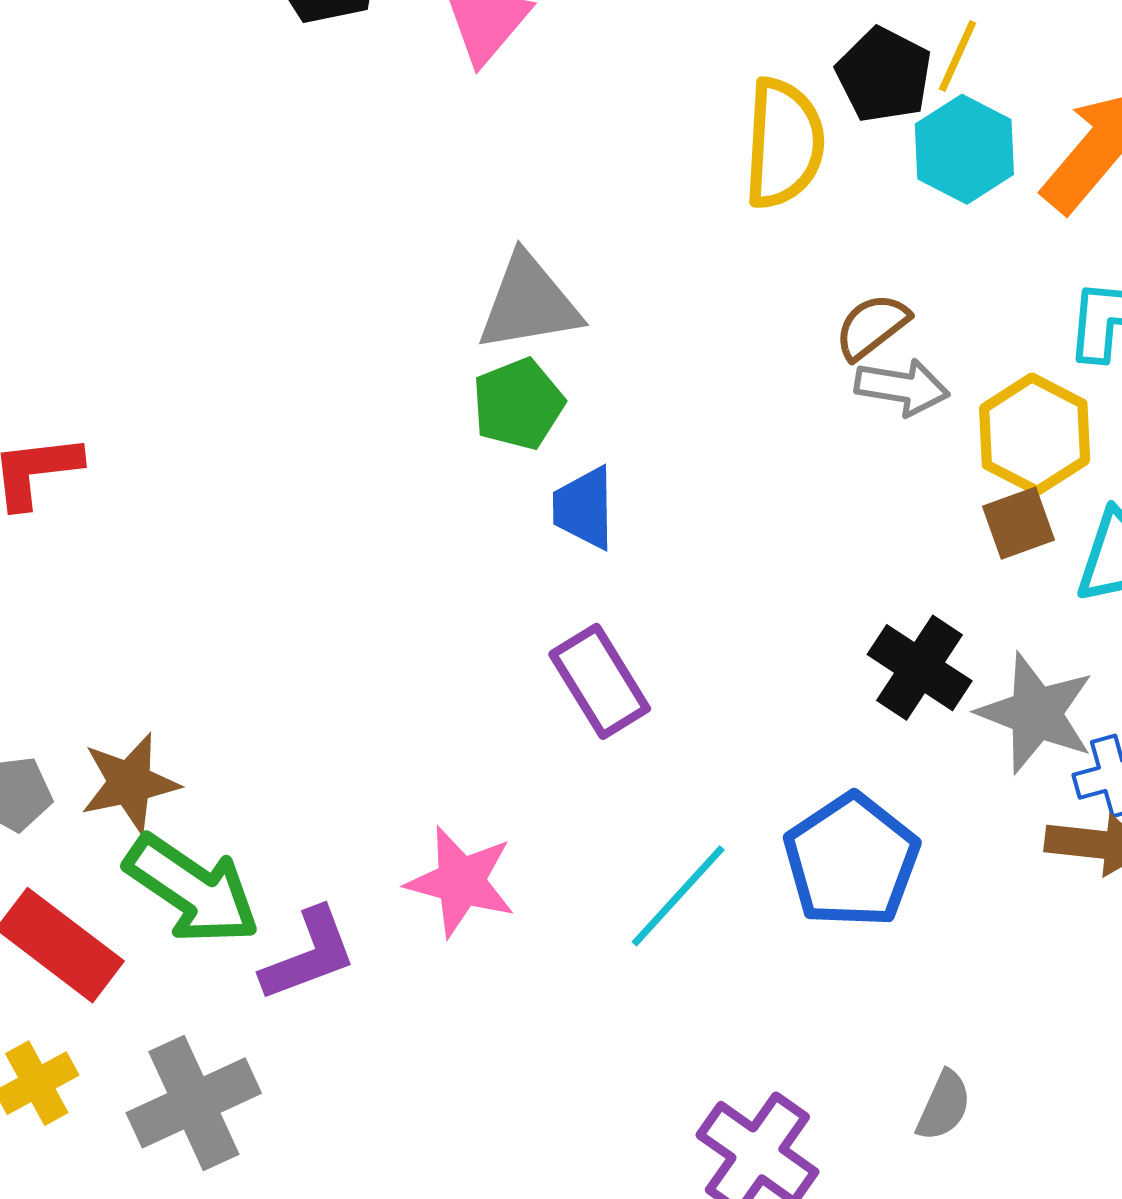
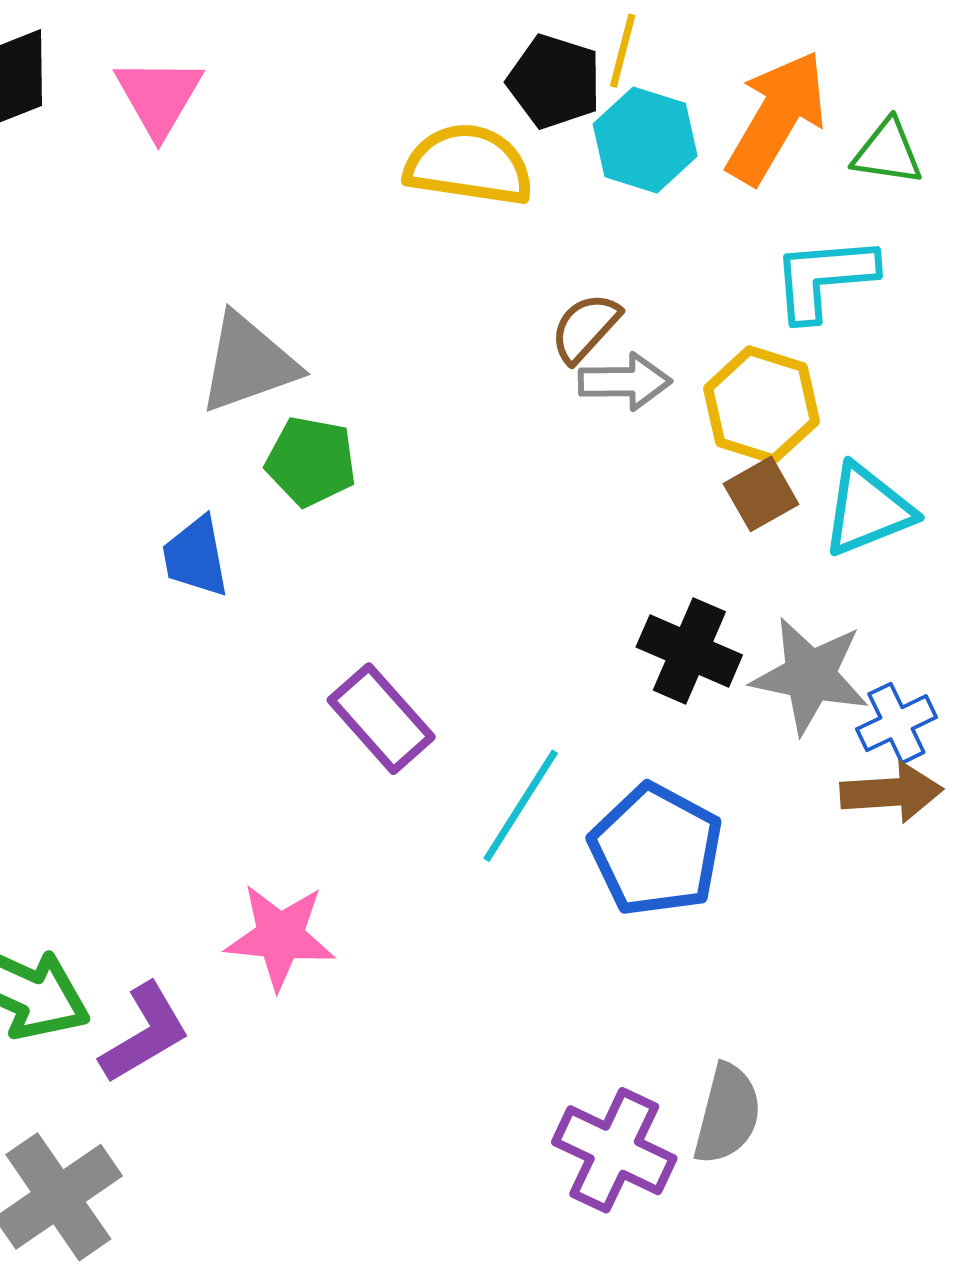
yellow semicircle: (784, 143) -> (469, 165), turned -75
green pentagon: (518, 404) -> (311, 461), moved, turned -30
blue trapezoid: (584, 508) -> (196, 557), moved
cyan line: (678, 896) -> (521, 806), moved
gray semicircle: (944, 1106) -> (727, 1114), moved, size x1.4

